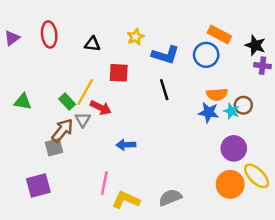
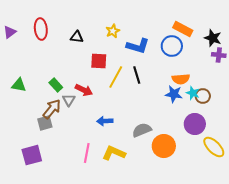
yellow line: (85, 92) -> (116, 77), moved
brown circle: (243, 105) -> (203, 96), moved
orange circle: (230, 184) -> (164, 146), moved
gray semicircle: (170, 198) -> (142, 130), moved
yellow L-shape: (126, 200) -> (114, 153), moved

